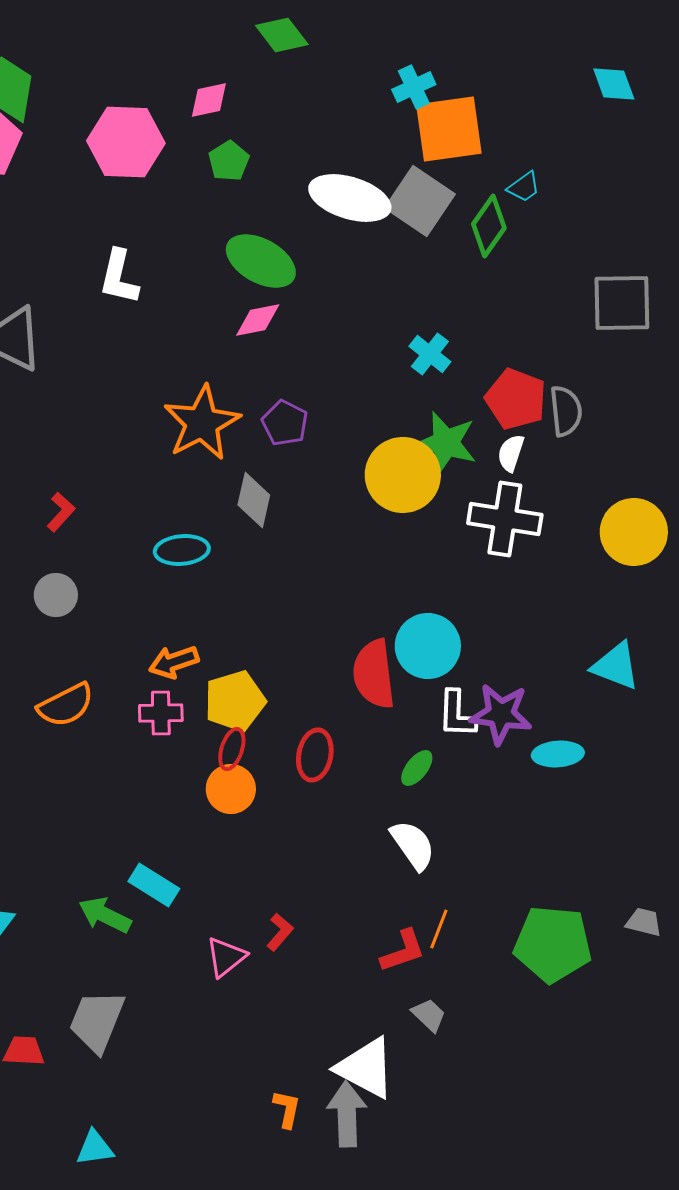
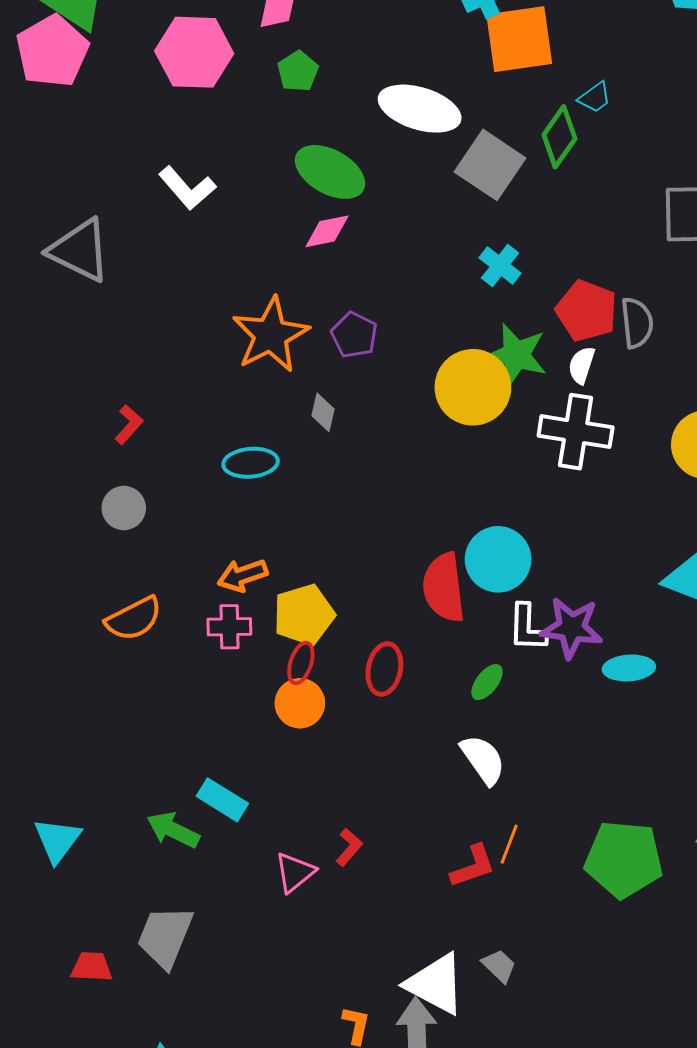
gray square: (420, 201) -> (490, 165), moved
white L-shape: (119, 277) -> (187, 188), turned -54
gray diamond: (254, 500) -> (323, 412), size x0.7
gray trapezoid: (429, 1015) -> (499, 966), moved

